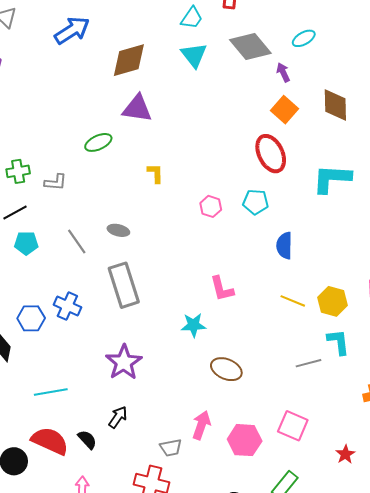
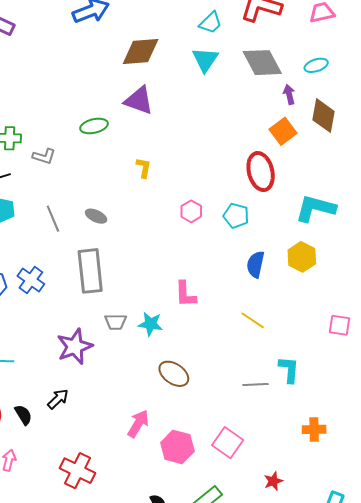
brown diamond: (335, 105) -> (323, 116), moved
yellow hexagon: (332, 301) -> (302, 257), moved
gray trapezoid: (171, 448) -> (116, 322), moved

